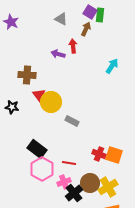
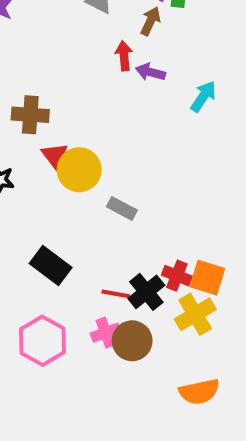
purple arrow: (58, 54) -> (150, 72), moved
pink hexagon: (42, 169) -> (42, 341), moved
brown circle: (90, 183) -> (132, 341), moved
yellow cross: (108, 187) -> (195, 314), moved
black cross: (74, 193) -> (146, 292), moved

